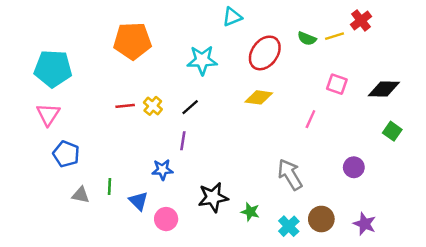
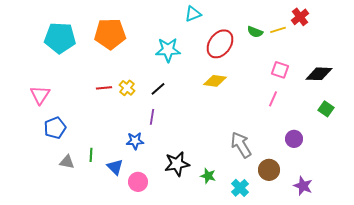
cyan pentagon: (53, 69) -> (60, 38), moved
pink line: (310, 119) -> (273, 99), moved
blue pentagon: (66, 154) -> (55, 128), turned 30
brown circle: (321, 219) -> (269, 170), moved

